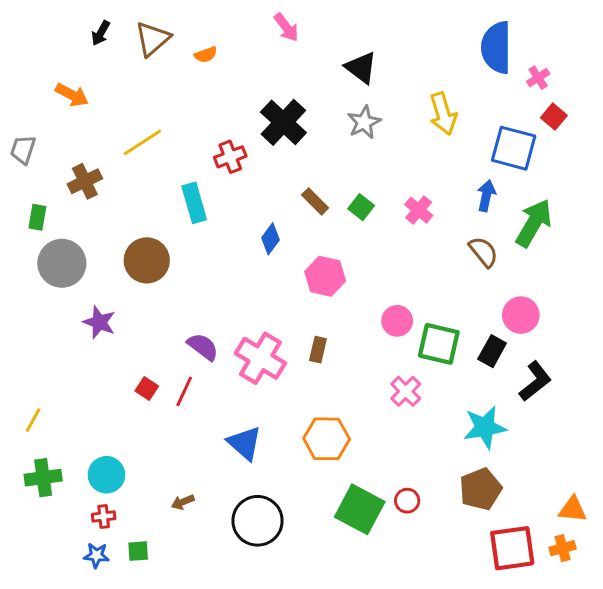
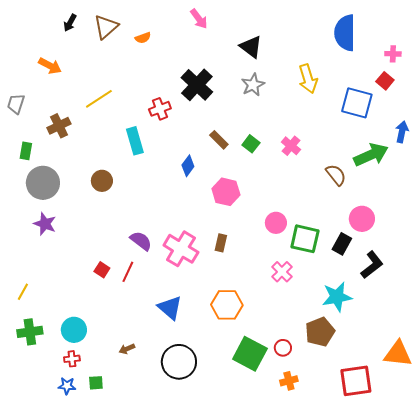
pink cross: (538, 78) -> (393, 54), moved, turned 35
blue arrow: (486, 196) -> (402, 132), moved
green arrow: (534, 223) -> (371, 155), turned 36
brown circle: (147, 260) -> (102, 181), size x0.7
purple star: (99, 322) -> (45, 224), moved
brown pentagon: (481, 489) -> (320, 332), moved
orange triangle: (573, 509) -> (398, 354), size x1.4
orange cross: (563, 548) -> (289, 381), moved

